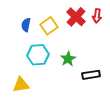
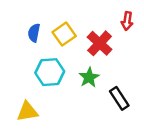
red cross: (76, 17) -> (100, 43), moved
black rectangle: (91, 75) -> (119, 98), turned 66

